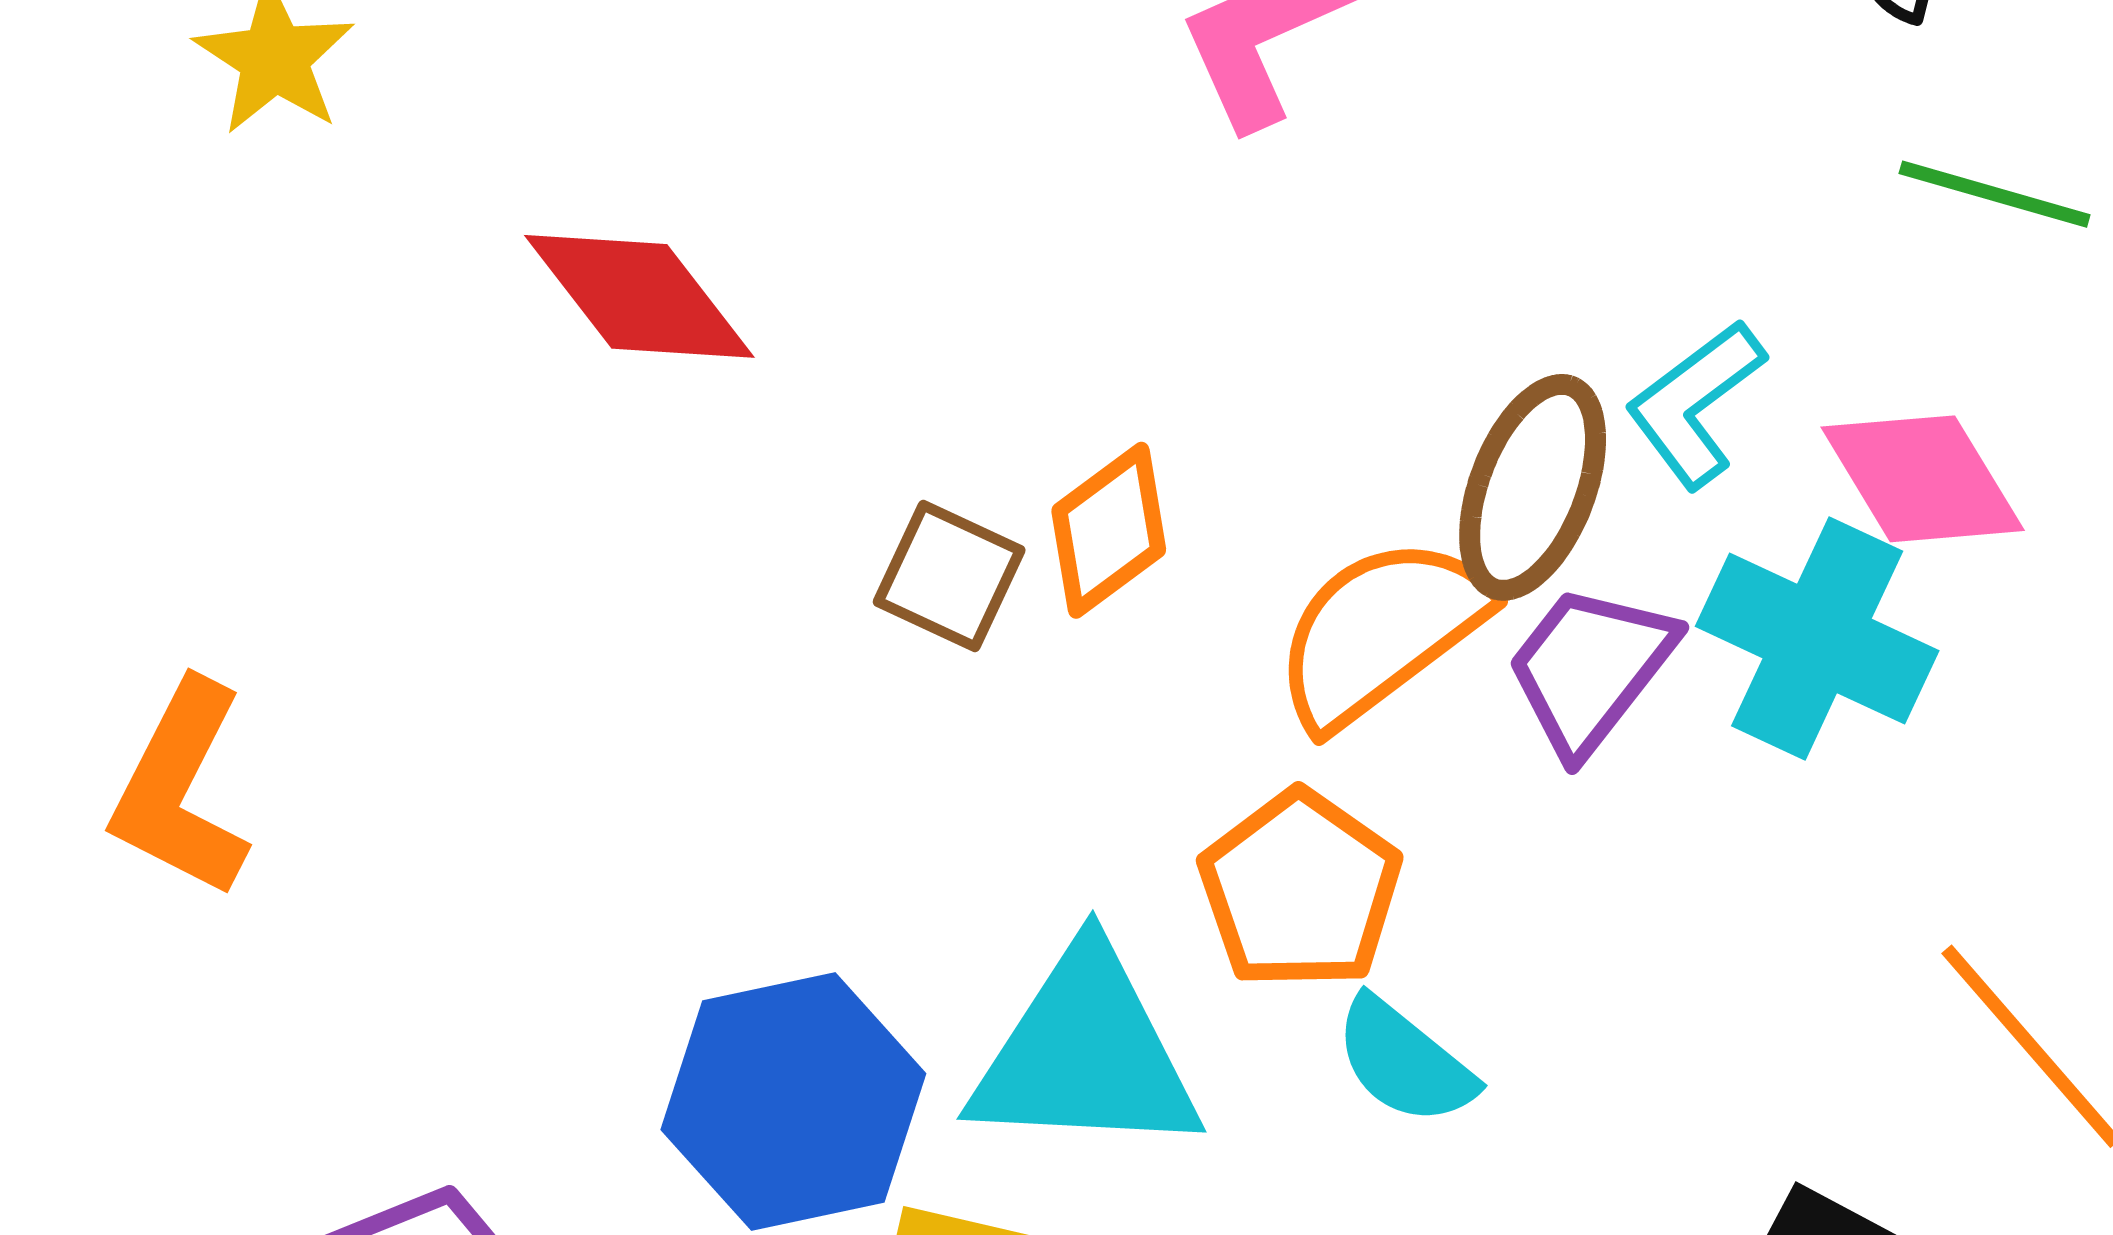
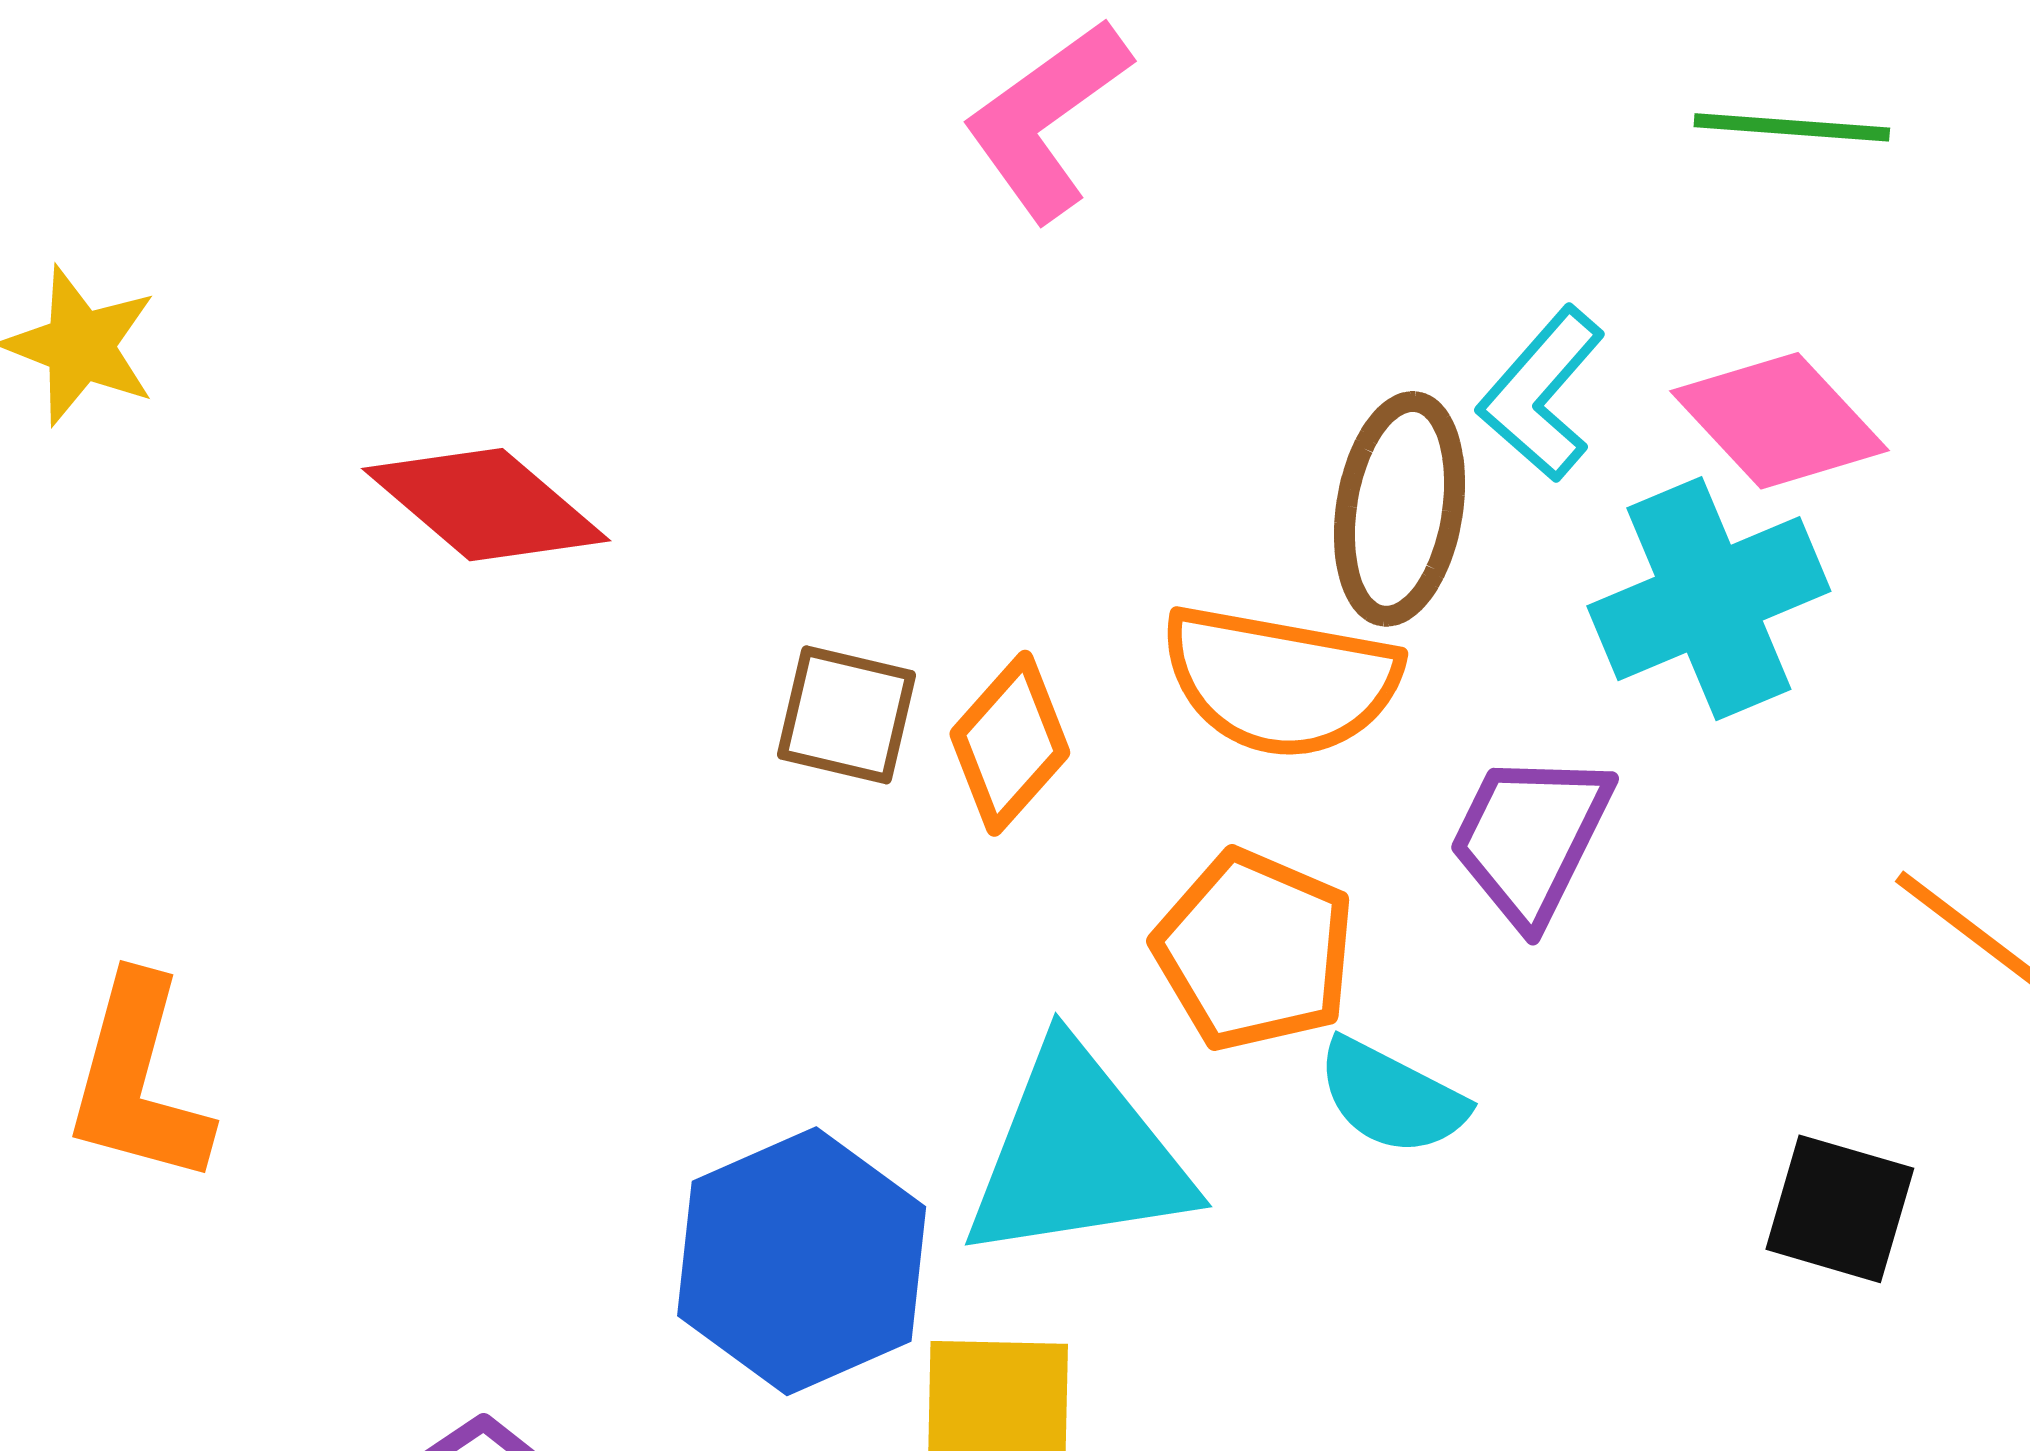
orange diamond: (1109, 530) -> (1010, 743), moved
orange semicircle: (1381, 632) -> (1280, 681), turned -121
cyan cross: (1817, 638) -> (1709, 599), turned -36
purple trapezoid: (1590, 669) -> (1530, 838), moved

